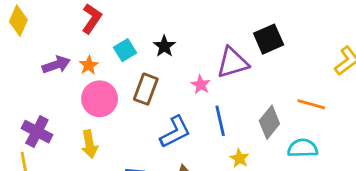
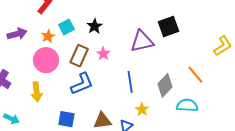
orange star: (89, 65) -> (48, 36), moved
pink star: (201, 85) -> (103, 54), moved
orange line: (311, 104) -> (195, 75), turned 30
blue L-shape: (175, 132) -> (82, 84), moved

